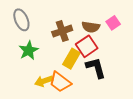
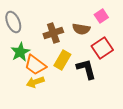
pink square: (113, 23) -> (101, 16), moved
red square: (87, 46) -> (102, 48), moved
orange trapezoid: (60, 82) -> (35, 65), moved

